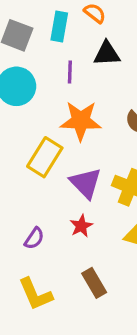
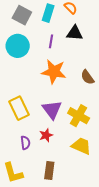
yellow rectangle: (45, 157) -> (19, 108), moved, turned -65
purple semicircle: (34, 238) -> (25, 143), moved, turned -48
brown rectangle: (94, 283) -> (49, 171), turned 30

